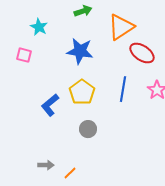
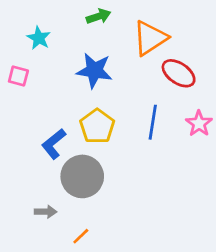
gray circle: (88, 129) -> (82, 176), moved, size x1.8
gray arrow: (46, 165) -> (46, 212), moved

